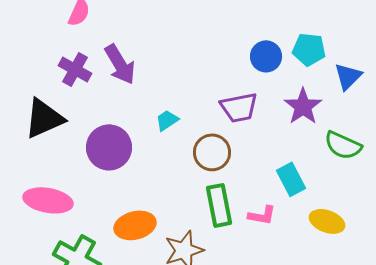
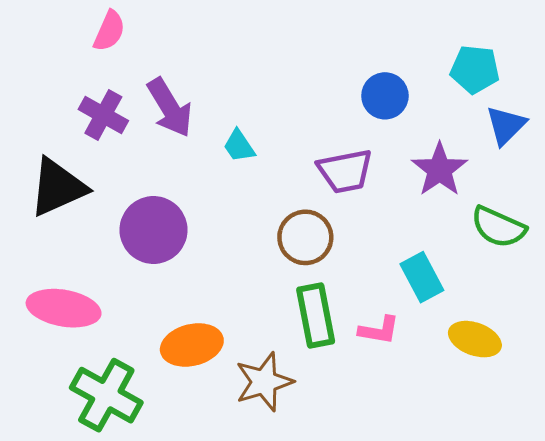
cyan pentagon: (309, 49) -> (475, 69), moved
cyan trapezoid: (167, 120) -> (239, 146), moved, turned -90

